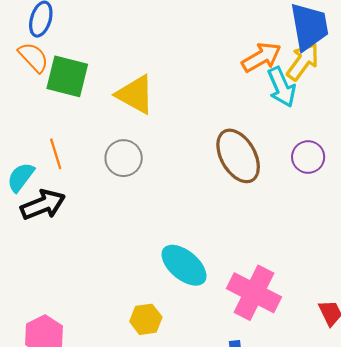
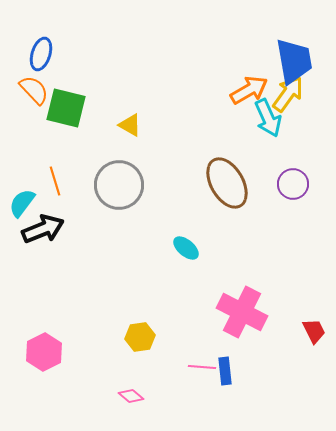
yellow triangle: (135, 94) -> (130, 125), size x0.6
gray circle: (124, 158) -> (119, 185), size x1.4
cyan ellipse: (184, 265) -> (186, 248), moved, size x0.6

